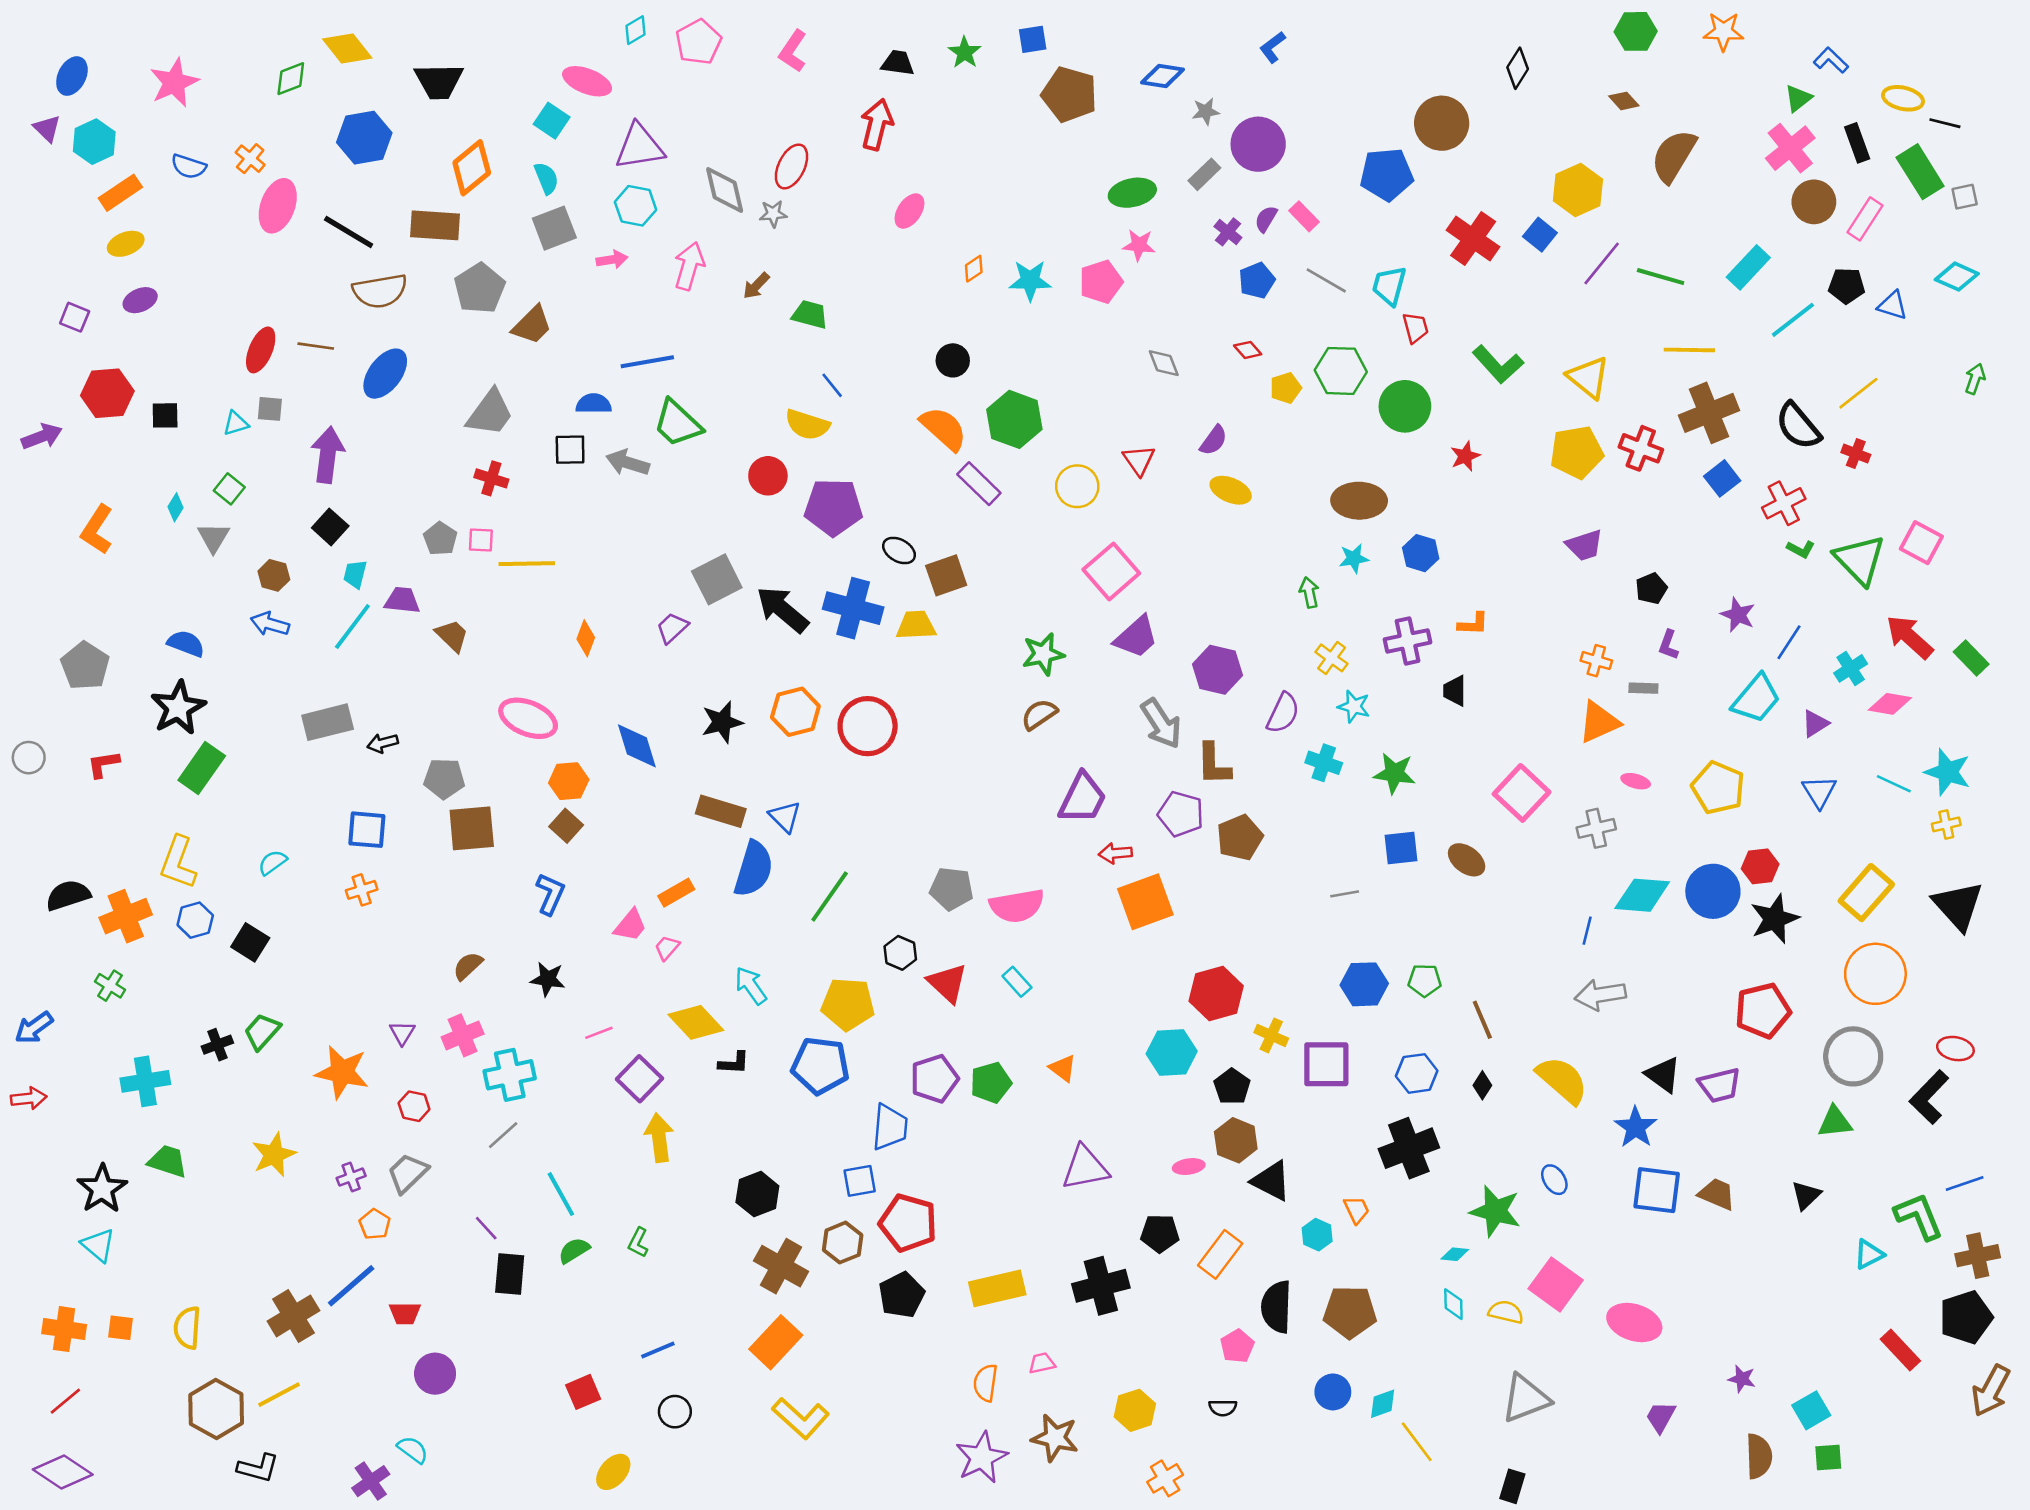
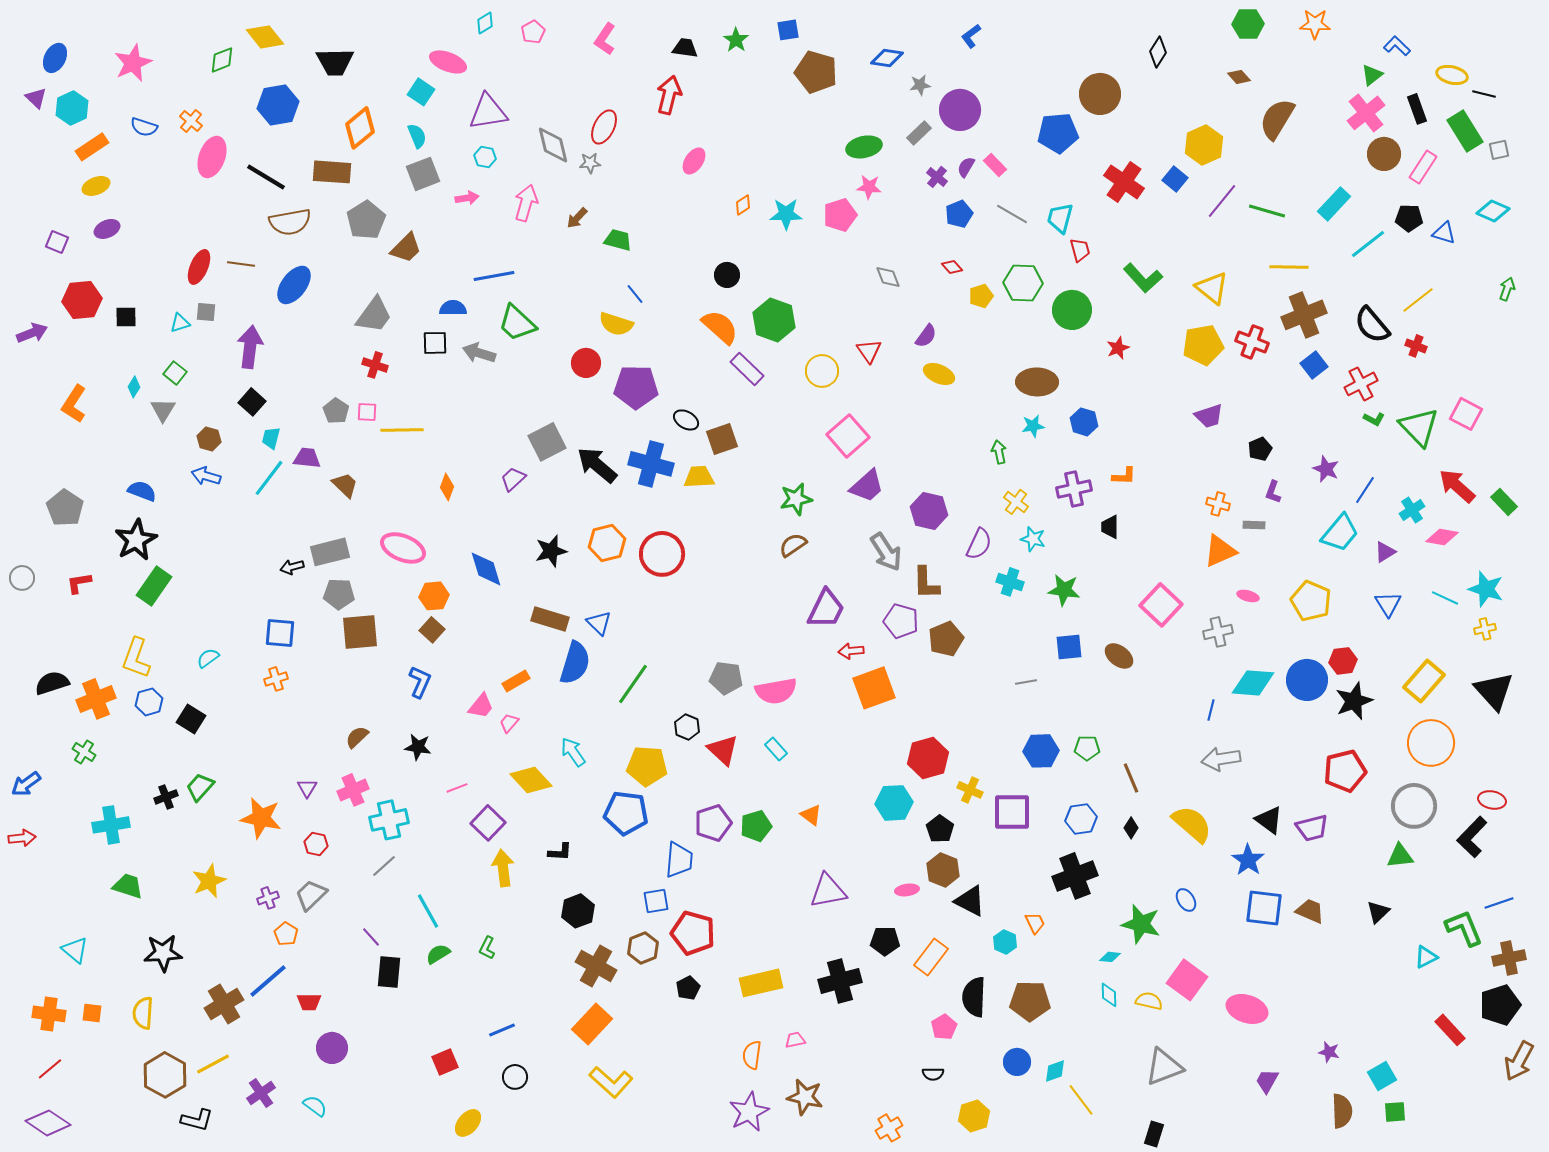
pink pentagon: (698, 42) -> (533, 32), size x0.7
cyan hexagon: (636, 206) -> (485, 157), size x0.7
gray rectangle: (328, 722) -> (330, 552), moved
black L-shape: (734, 1063) -> (560, 852), moved
black star: (102, 1189) -> (163, 953), moved, turned 30
black pentagon: (902, 1295) -> (688, 988), size x0.7
yellow hexagon: (1135, 1410) -> (974, 1116), moved
purple cross: (371, 1481) -> (261, 1093), moved

